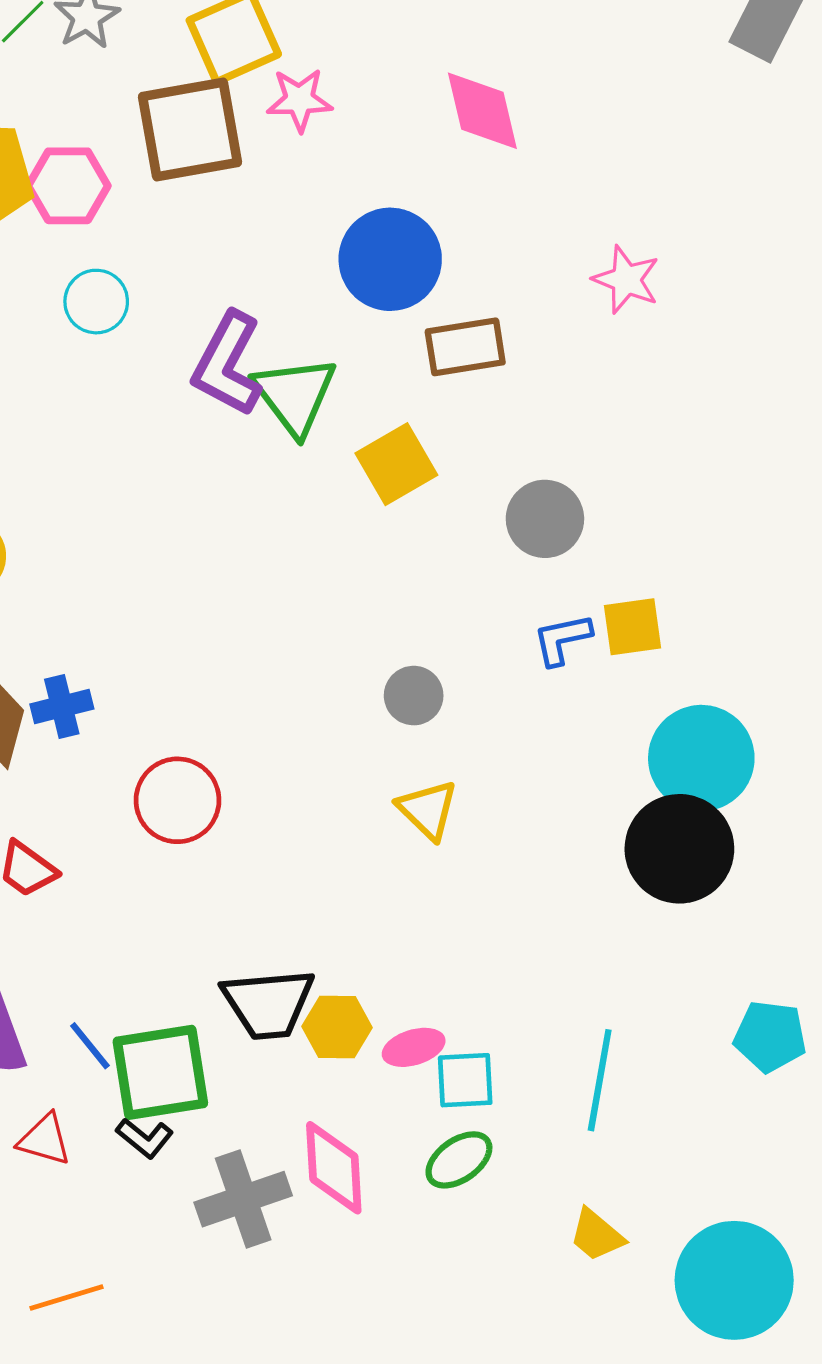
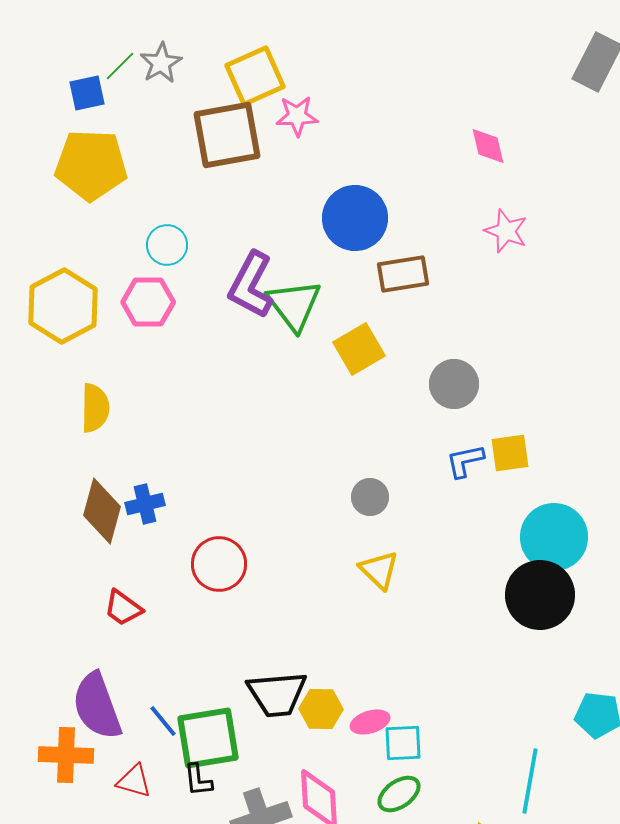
pink diamond: (482, 111) -> (488, 146), moved, size x0.7
pink hexagon: (68, 186) -> (148, 302), moved
cyan line: (600, 1080) -> (530, 781), moved
black L-shape: (145, 1138) -> (198, 780), turned 45

